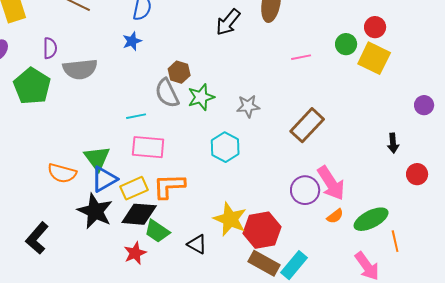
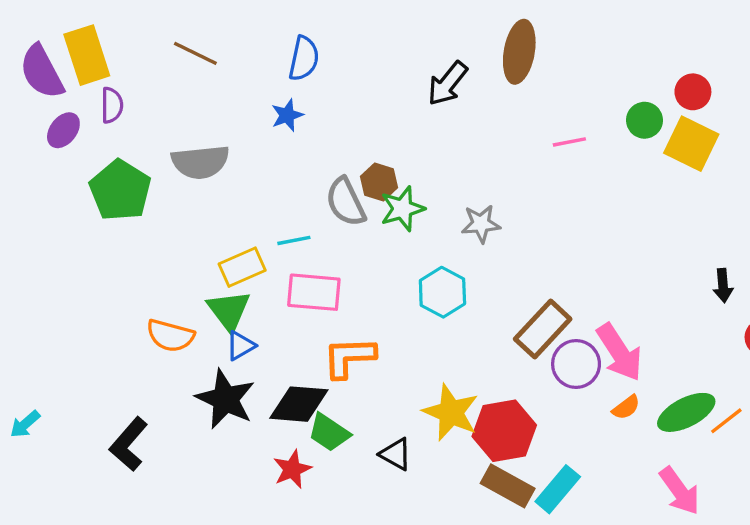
purple semicircle: (50, 48) -> (112, 105), moved
brown hexagon: (179, 72) -> (379, 182), moved
brown rectangle: (307, 125) -> (543, 329), moved
blue triangle: (104, 179) -> (240, 346), size x0.7
yellow rectangle: (134, 188) -> (242, 267), moved
orange line: (395, 241) -> (726, 421), moved, turned 65

